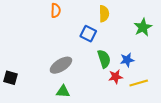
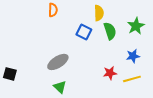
green semicircle: (104, 59) -> (110, 31), moved
blue star: (127, 60) -> (133, 56), moved
green triangle: (63, 91) -> (60, 87), turned 40

